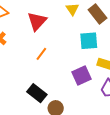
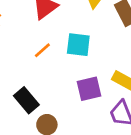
cyan square: (89, 41) -> (78, 45), moved

